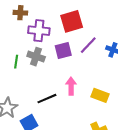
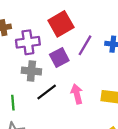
green line: (16, 62) -> (13, 103), moved
black line: (47, 99) -> (47, 92), moved

